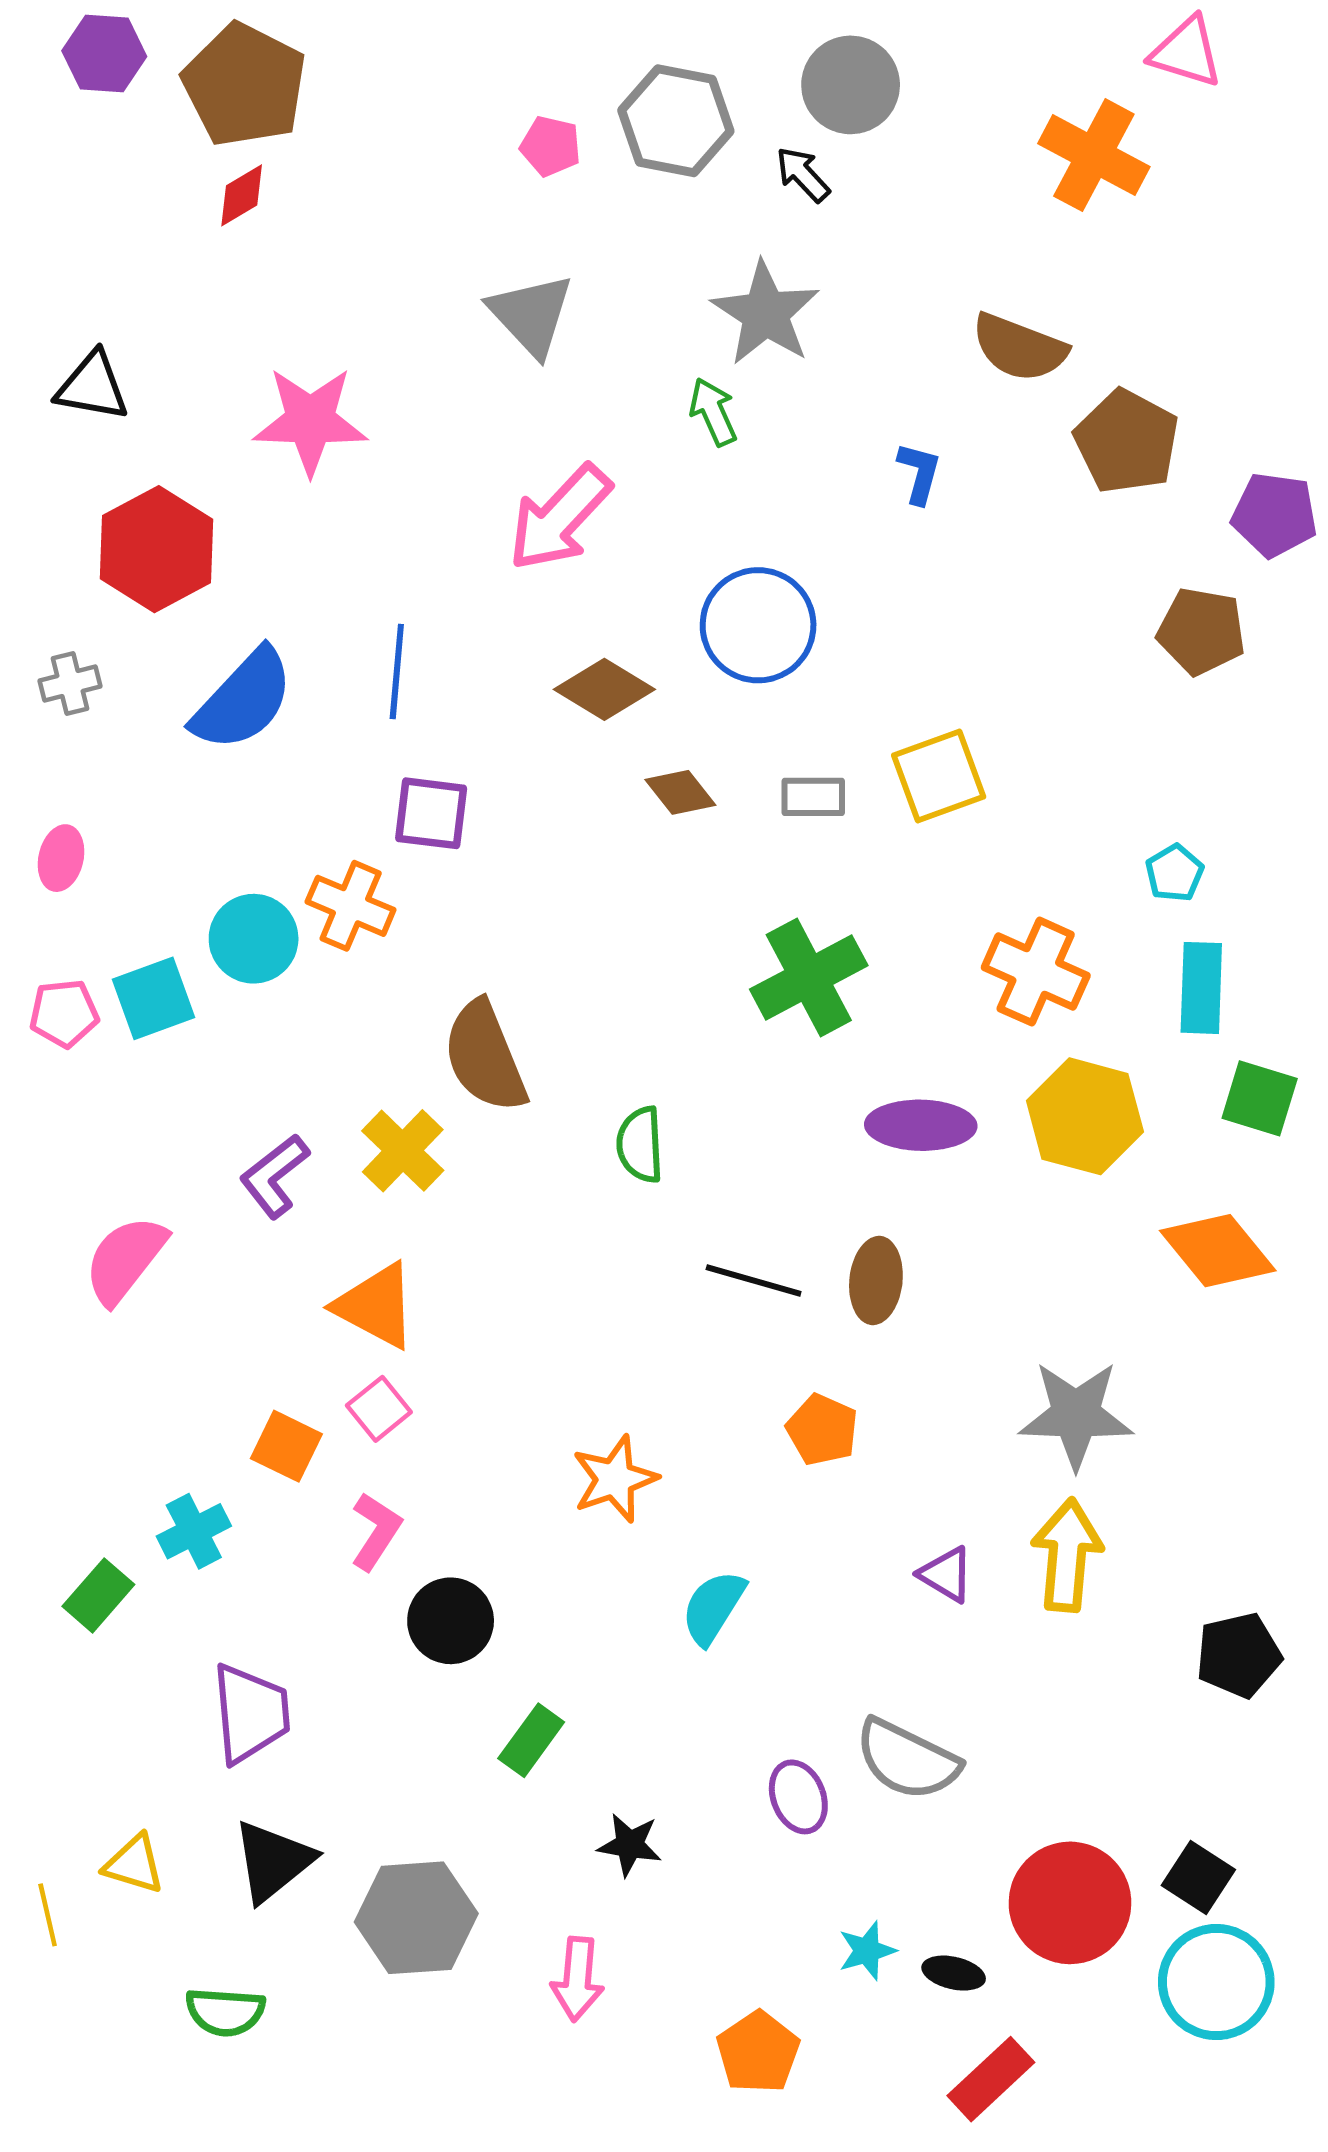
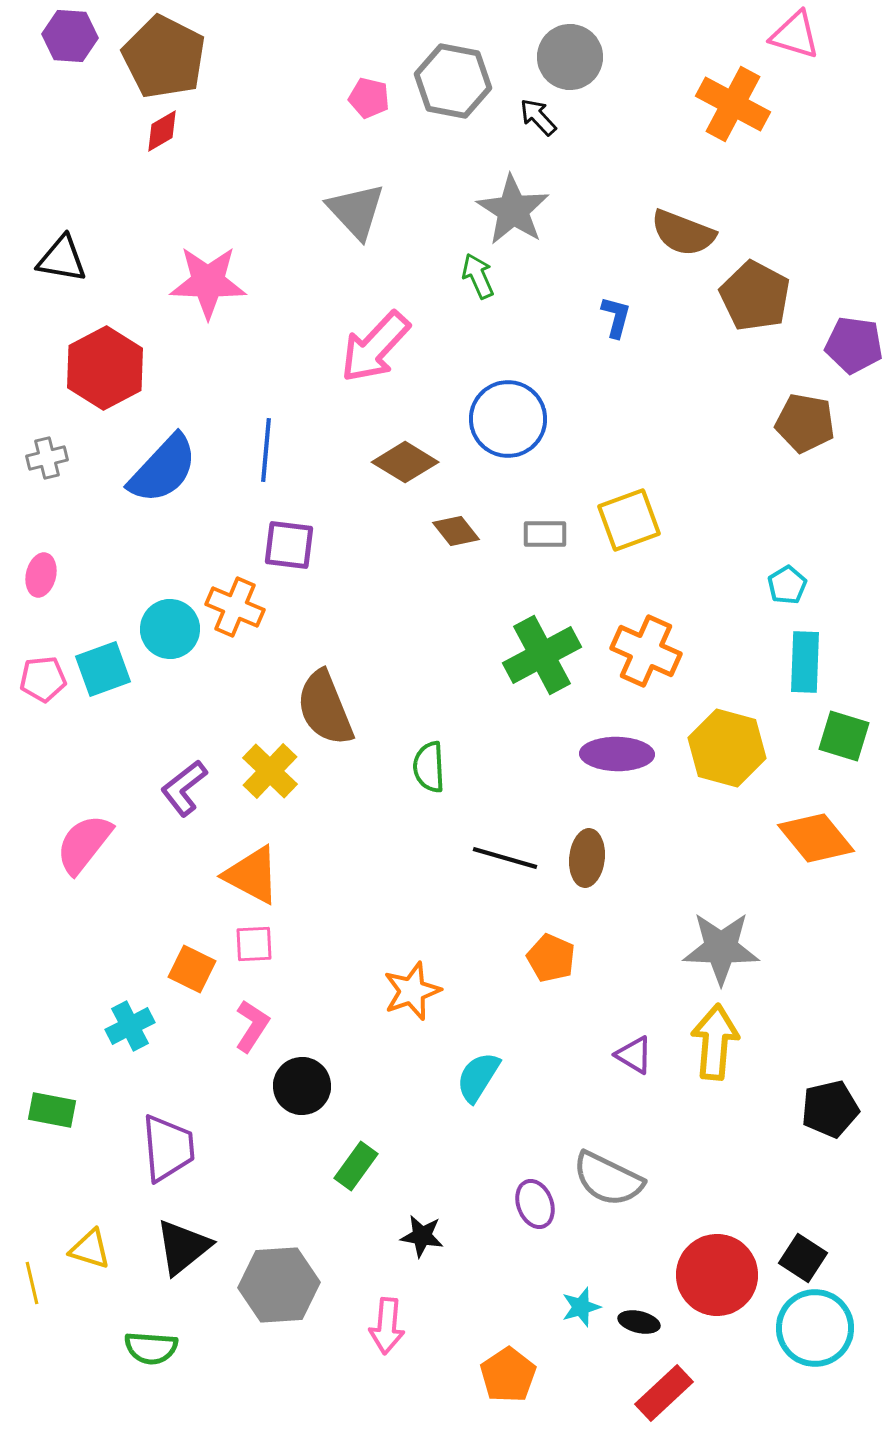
orange cross: (1036, 972) -> (646, 651), moved
pink square: (379, 1409) -> (254, 944), turned 36
green rectangle: (98, 1595) -> (52, 1110), moved, turned 60

